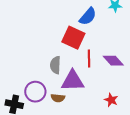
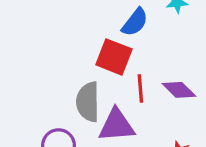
gray semicircle: (55, 65) -> (88, 102), size x1.4

